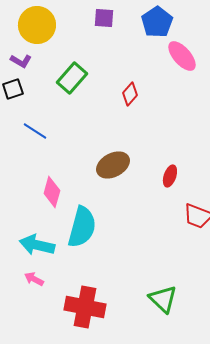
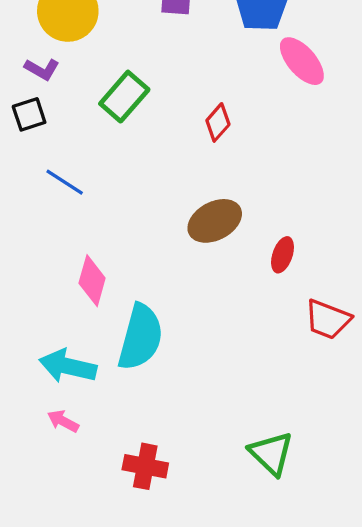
brown ellipse: (113, 165) -> (215, 221), moved
red cross: (85, 307) -> (145, 466), size x0.7

